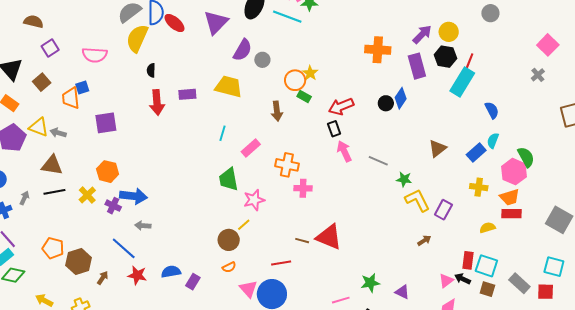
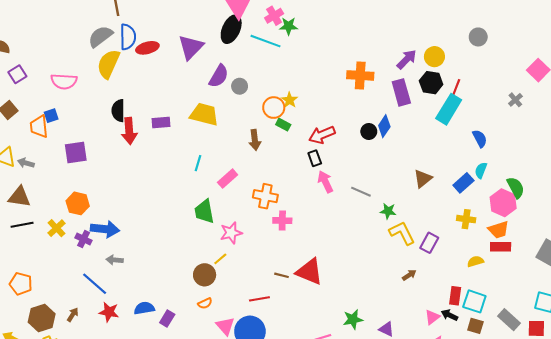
red ellipse: (174, 23) -> (147, 48), turned -55
black semicircle: (151, 70) -> (118, 111), moved, size x1.5
gray cross: (538, 75) -> (515, 100), moved
brown hexagon: (79, 262) -> (42, 318), moved

